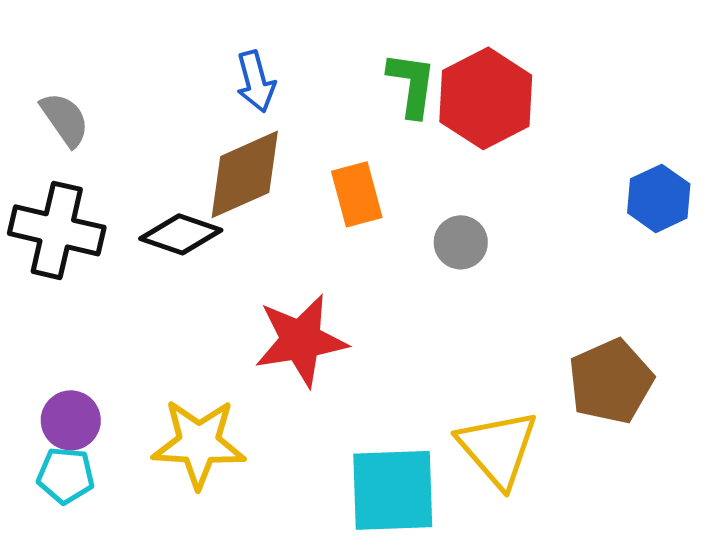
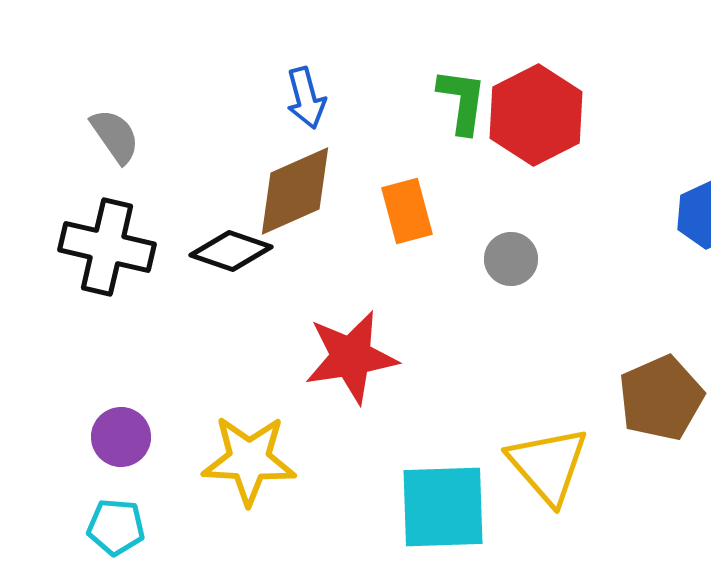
cyan pentagon: (66, 475) -> (116, 527), moved

